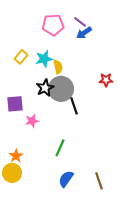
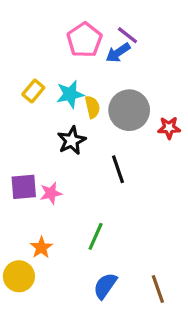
pink pentagon: (53, 25) -> (84, 40), turned -30
blue arrow: (84, 33) -> (118, 53), moved
gray circle: (61, 89) -> (129, 110), moved
purple square: (15, 104) -> (24, 187), moved
orange star: (16, 156) -> (41, 248), moved

